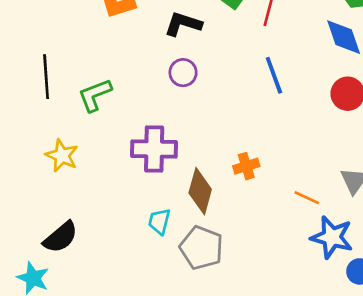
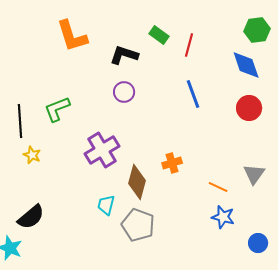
black line: (46, 77) -> (20, 121), moved
purple cross: (154, 149) -> (102, 150), turned -32
yellow star: (62, 156) -> (32, 155), size x0.7
blue star: (332, 237) -> (223, 217), moved, size x0.7

